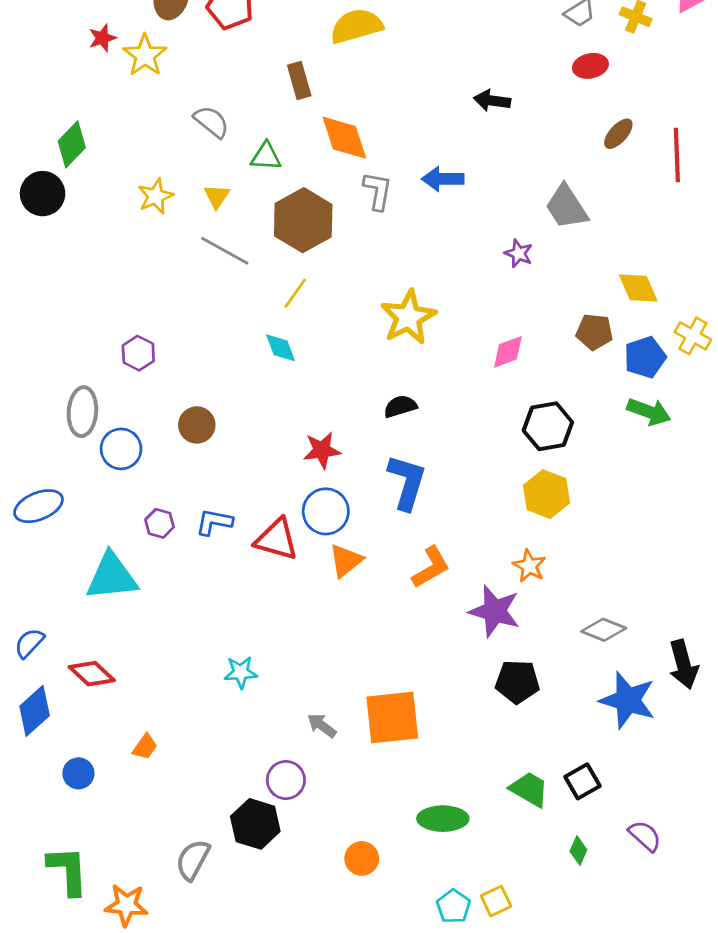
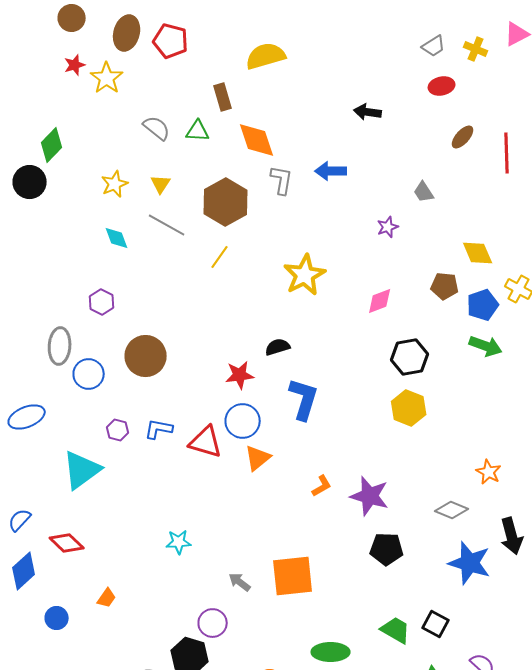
green triangle: (266, 156) -> (198, 131), moved
gray trapezoid: (566, 207) -> (424, 192), size x0.6
purple star: (519, 253) -> (388, 227), turned 30
cyan diamond: (281, 348) -> (117, 238), moved
black semicircle: (400, 406) -> (278, 347), moved
brown circle: (197, 425) -> (146, 356), size x1.5
orange star: (529, 566) -> (489, 472), moved
orange L-shape: (431, 567) -> (322, 486), moved, size x0.7
cyan triangle: (112, 577) -> (82, 470), turned -30
black square: (582, 781) -> (436, 624), turned -32

